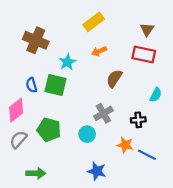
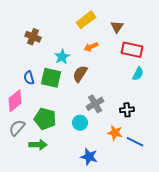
brown triangle: (147, 29) -> (117, 27), moved
brown cross: (36, 40) -> (33, 37), size x0.7
brown semicircle: (114, 78) -> (80, 74), moved
cyan semicircle: (156, 95) -> (138, 74), moved
green arrow: (36, 173) -> (38, 145), moved

